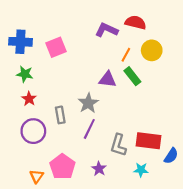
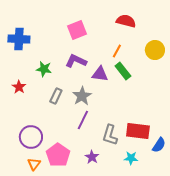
purple L-shape: (107, 30) -> (76, 61), moved
pink square: (56, 47) -> (77, 30), moved
yellow circle: (152, 50) -> (155, 50), moved
green star: (25, 74) -> (44, 69), moved
red star: (29, 99) -> (19, 87), moved
gray rectangle: (60, 115) -> (56, 96), moved, turned 35
purple circle: (33, 131) -> (31, 137), moved

